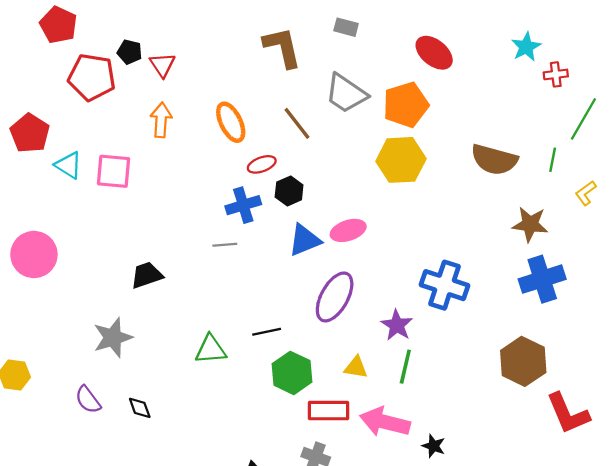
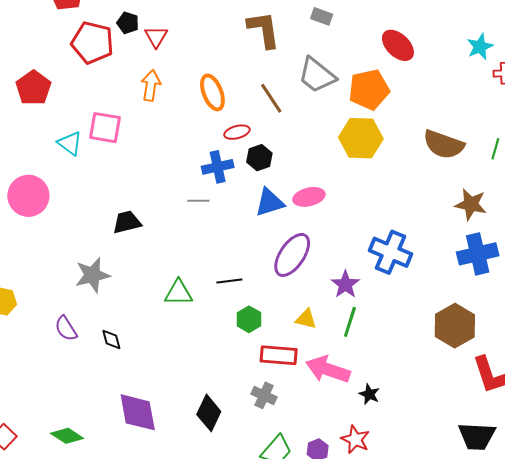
cyan triangle: (69, 165) -> (70, 143), moved
green hexagon: (292, 373) -> (249, 319), size x0.7

